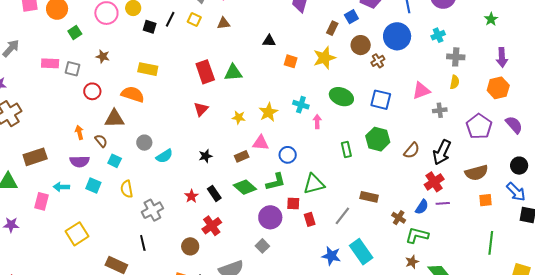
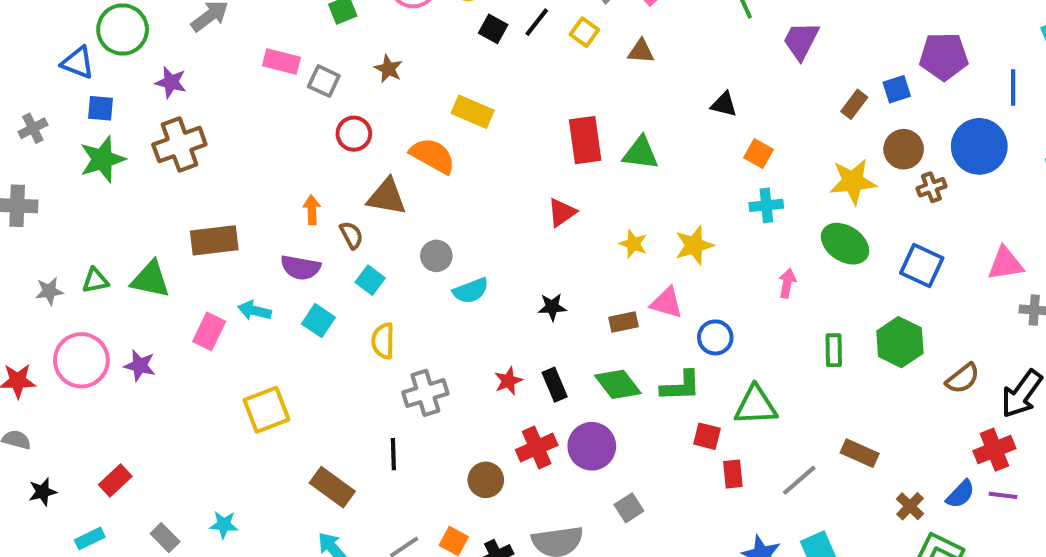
yellow star: (324, 58) -> (853, 182), moved
cyan cross: (301, 105) -> (766, 205), moved, turned -35
purple circle: (270, 217) -> (592, 446), moved

